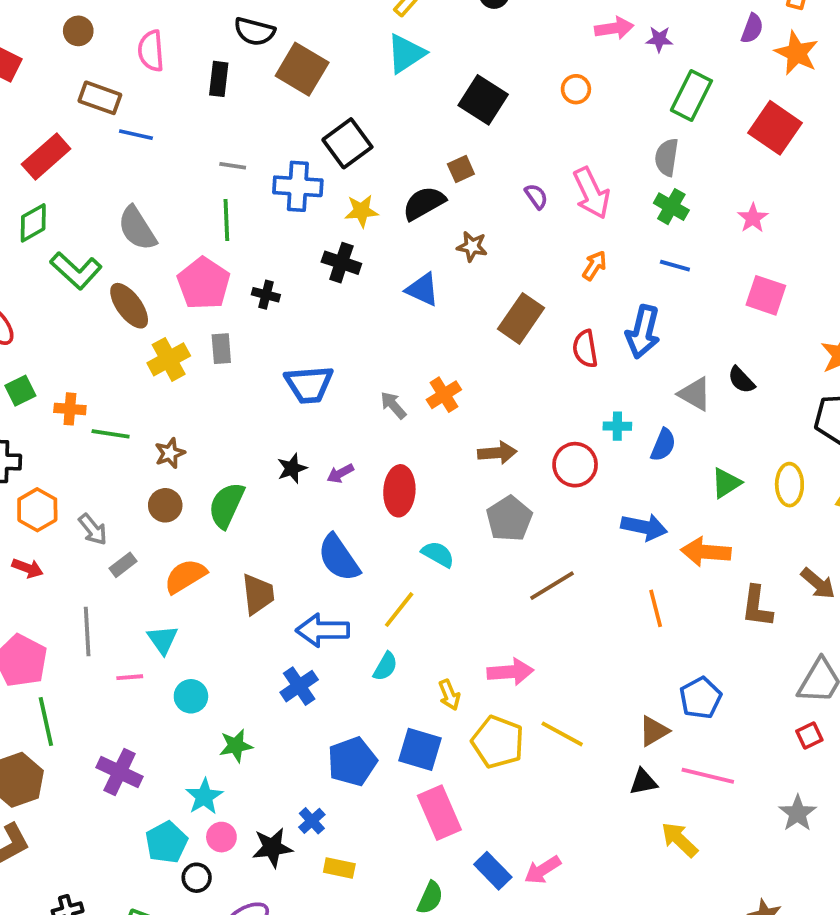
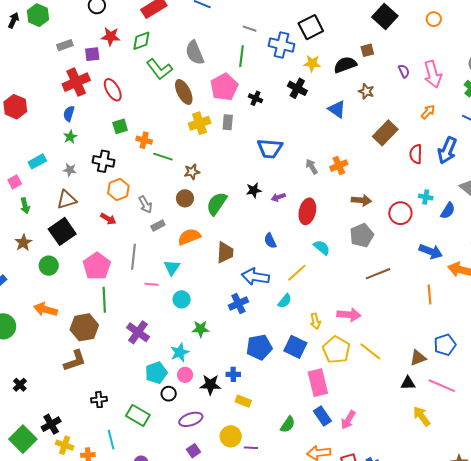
blue semicircle: (339, 558) -> (270, 241), size x0.6
pink rectangle: (439, 813) -> (318, 383), moved
blue cross: (312, 821) -> (233, 374), turned 32
pink arrow: (542, 870) -> (348, 420), turned -36

